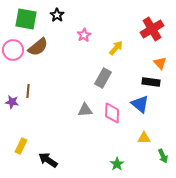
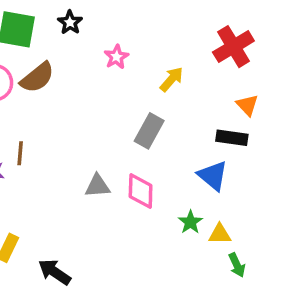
gray triangle: (85, 110) -> (98, 186), moved
pink diamond: (112, 113) -> (141, 191), moved
green arrow: (163, 156) -> (237, 265), moved
green star: (117, 164) -> (190, 222), moved

